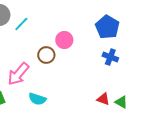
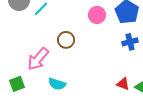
pink circle: (64, 40) -> (97, 15), moved
blue cross: (110, 57) -> (130, 42), turned -35

